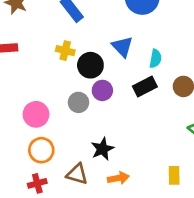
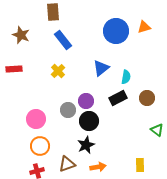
blue triangle: (122, 47) -> (101, 68), turned 36
yellow cross: (65, 51) -> (58, 71), turned 32
black circle: (90, 65) -> (89, 121), moved
brown triangle: (77, 174) -> (67, 164), turned -36

